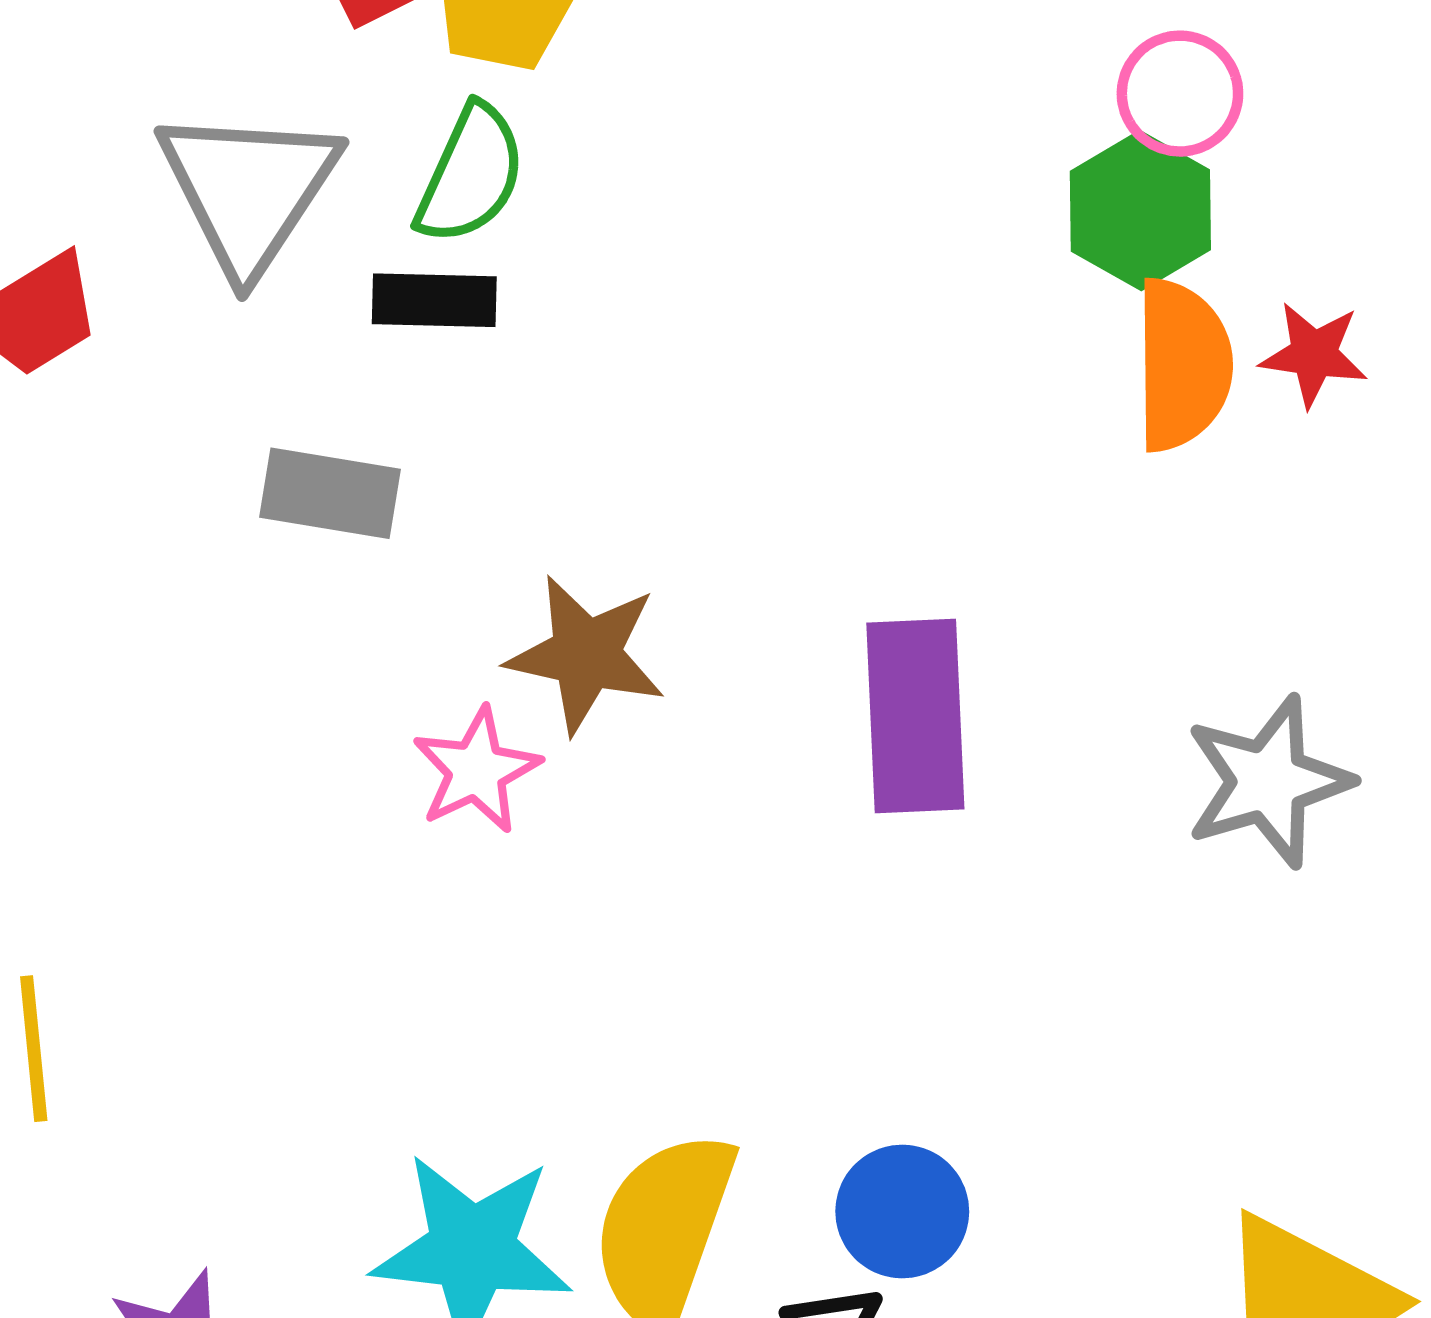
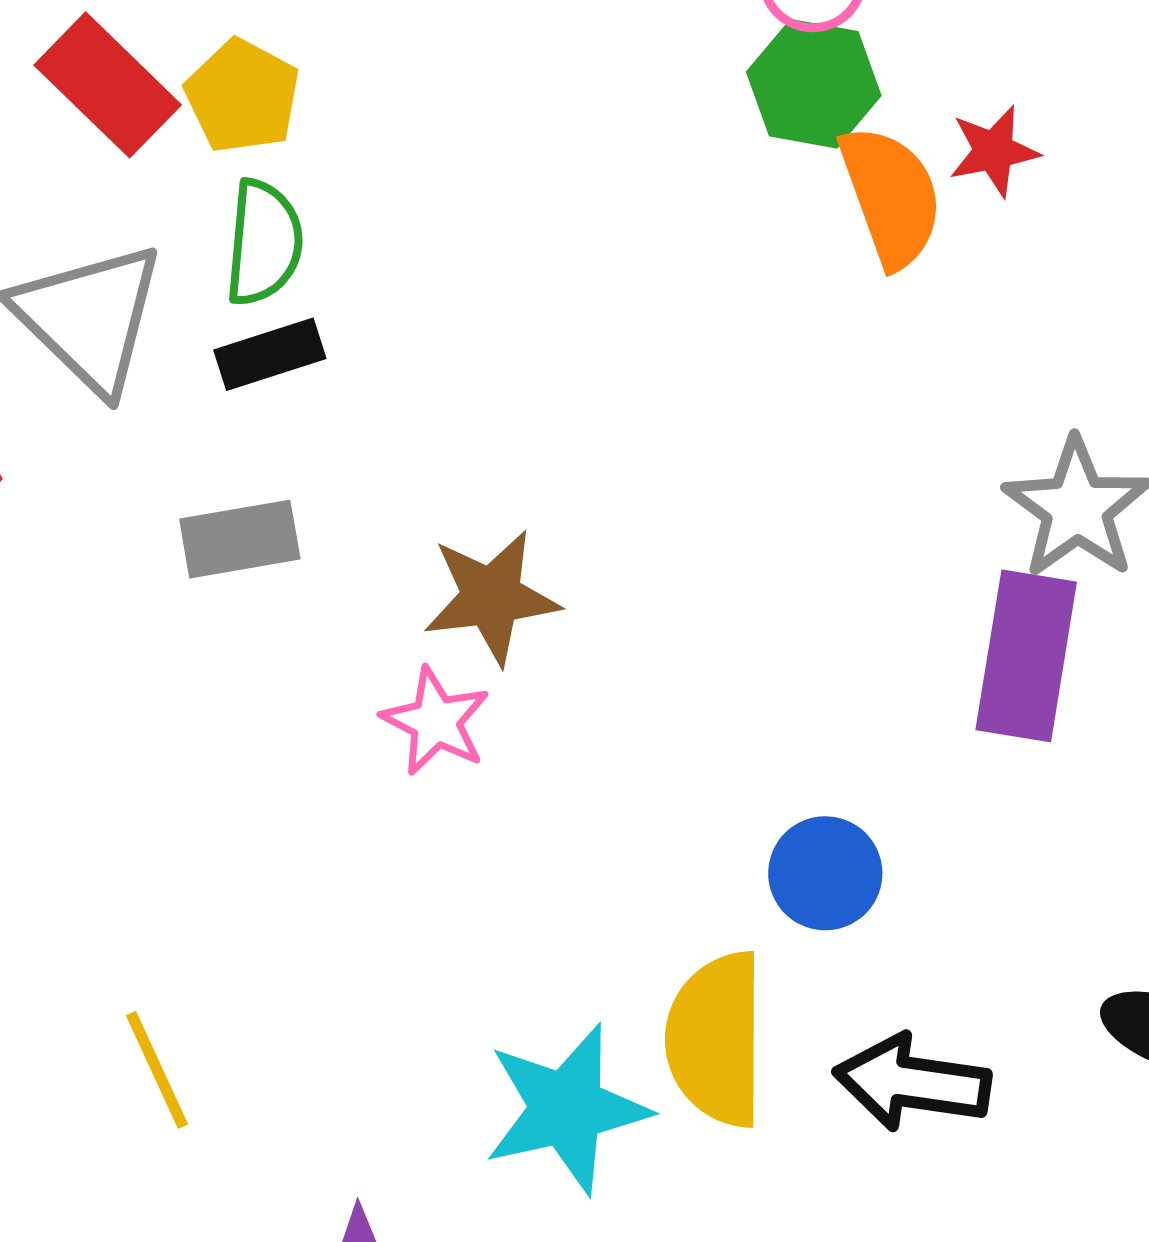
purple rectangle: (915, 716) -> (1026, 656), moved, turned 31
blue circle: (902, 1211) -> (825, 873), moved

